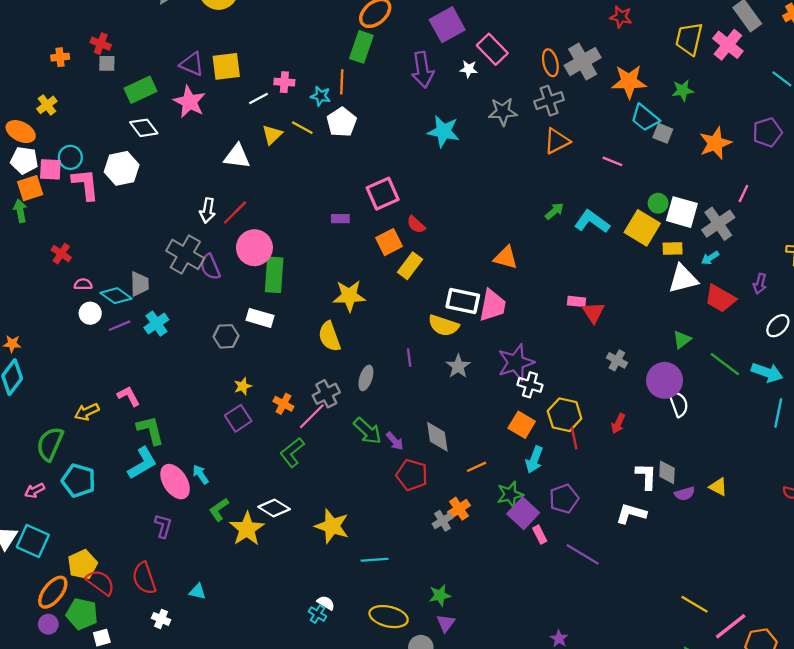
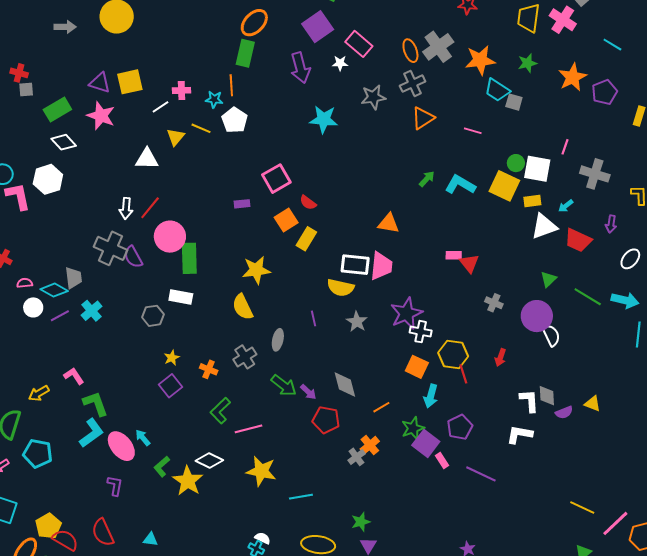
orange star: (715, 143) -> (572, 77), moved
pink line: (743, 194) -> (565, 147), moved
gray cross: (718, 224) -> (595, 174), moved, turned -32
pink line: (312, 416) -> (248, 429), moved, turned 36

